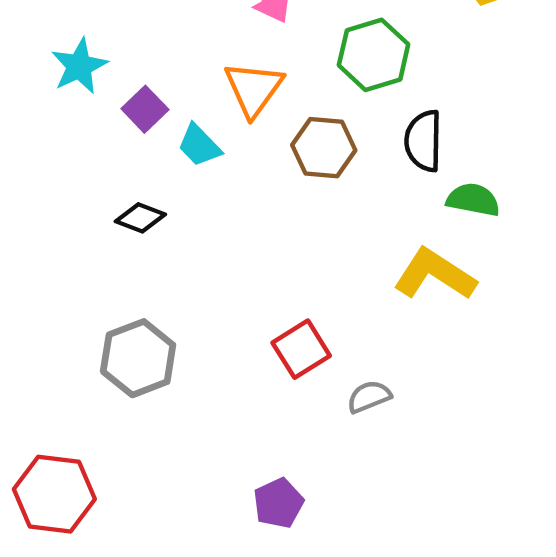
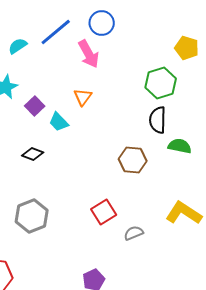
green hexagon: (374, 55) -> (161, 83), moved
orange triangle: (254, 89) -> (83, 97), size x0.7
brown hexagon: (324, 148) -> (133, 160), moved
yellow L-shape: (435, 274) -> (184, 213), moved

